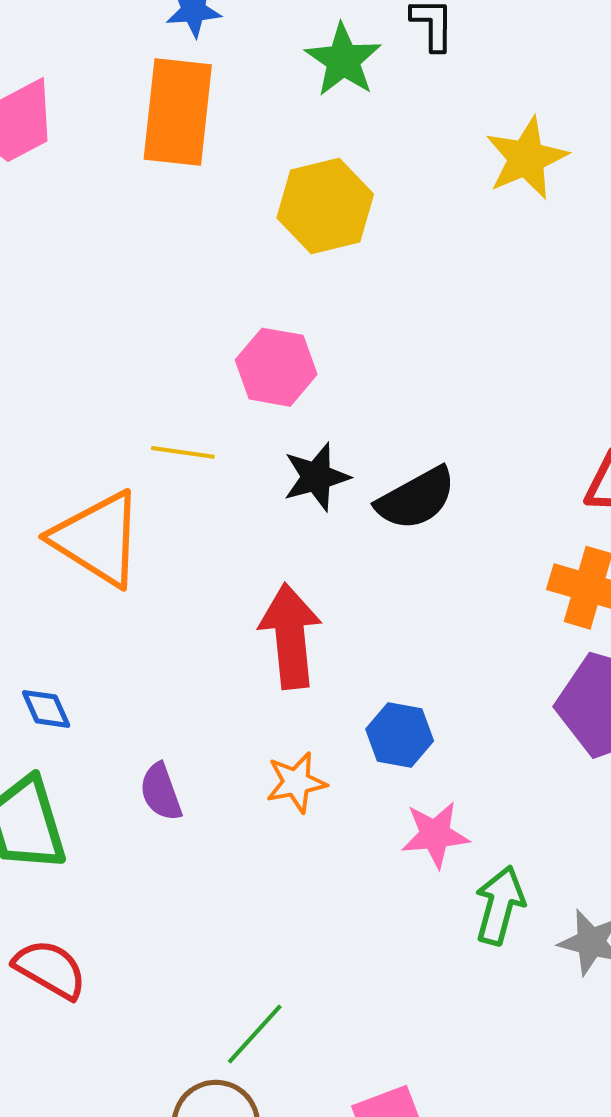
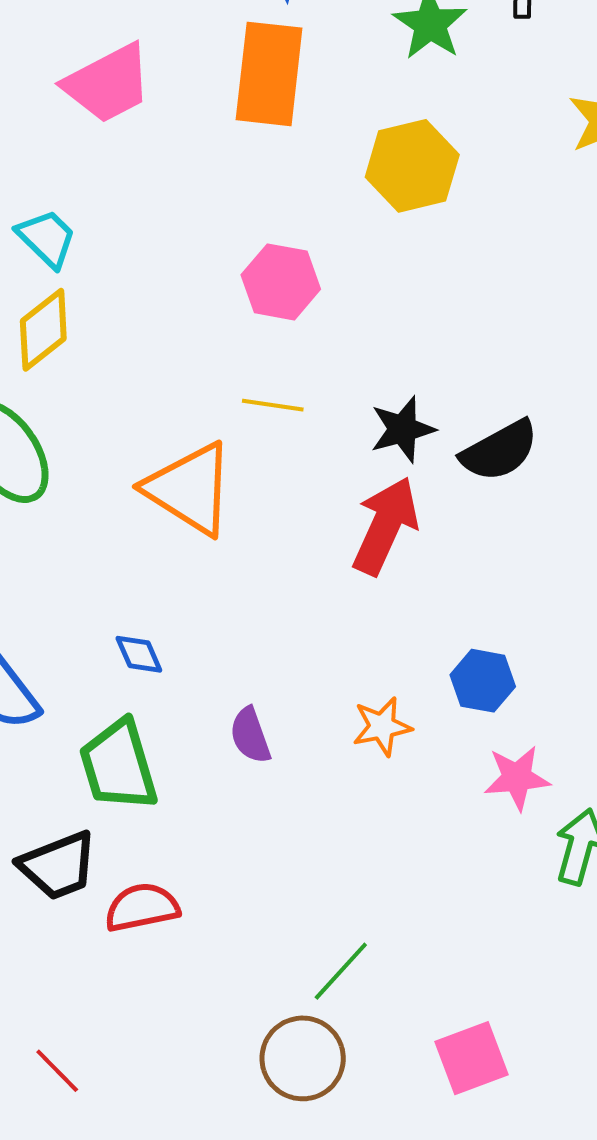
pink hexagon: (276, 367) -> (281, 282), moved
red arrow: (290, 636) -> (385, 526), moved, turned 30
red semicircle: (50, 969) -> (142, 907), turned -42

